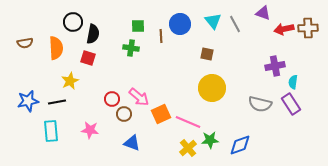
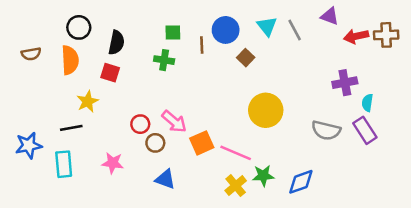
black circle: (73, 22) -> (79, 27), moved
brown square: (207, 54) -> (246, 58), moved, turned 32
blue star: (28, 101) -> (29, 145), moved

